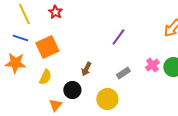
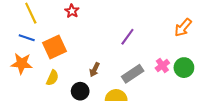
red star: (55, 12) -> (72, 11), moved
gray rectangle: (123, 73) -> (133, 74), size x1.5

